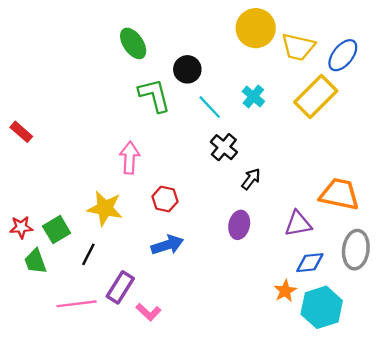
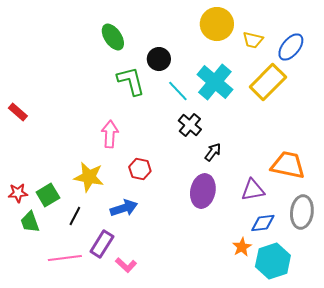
yellow trapezoid: (298, 47) -> (253, 40), size x0.7
cyan cross: (253, 96) -> (215, 82), size x1.8
purple ellipse: (239, 225) -> (203, 191), size x1.4
blue arrow: (167, 245) -> (124, 208), moved

